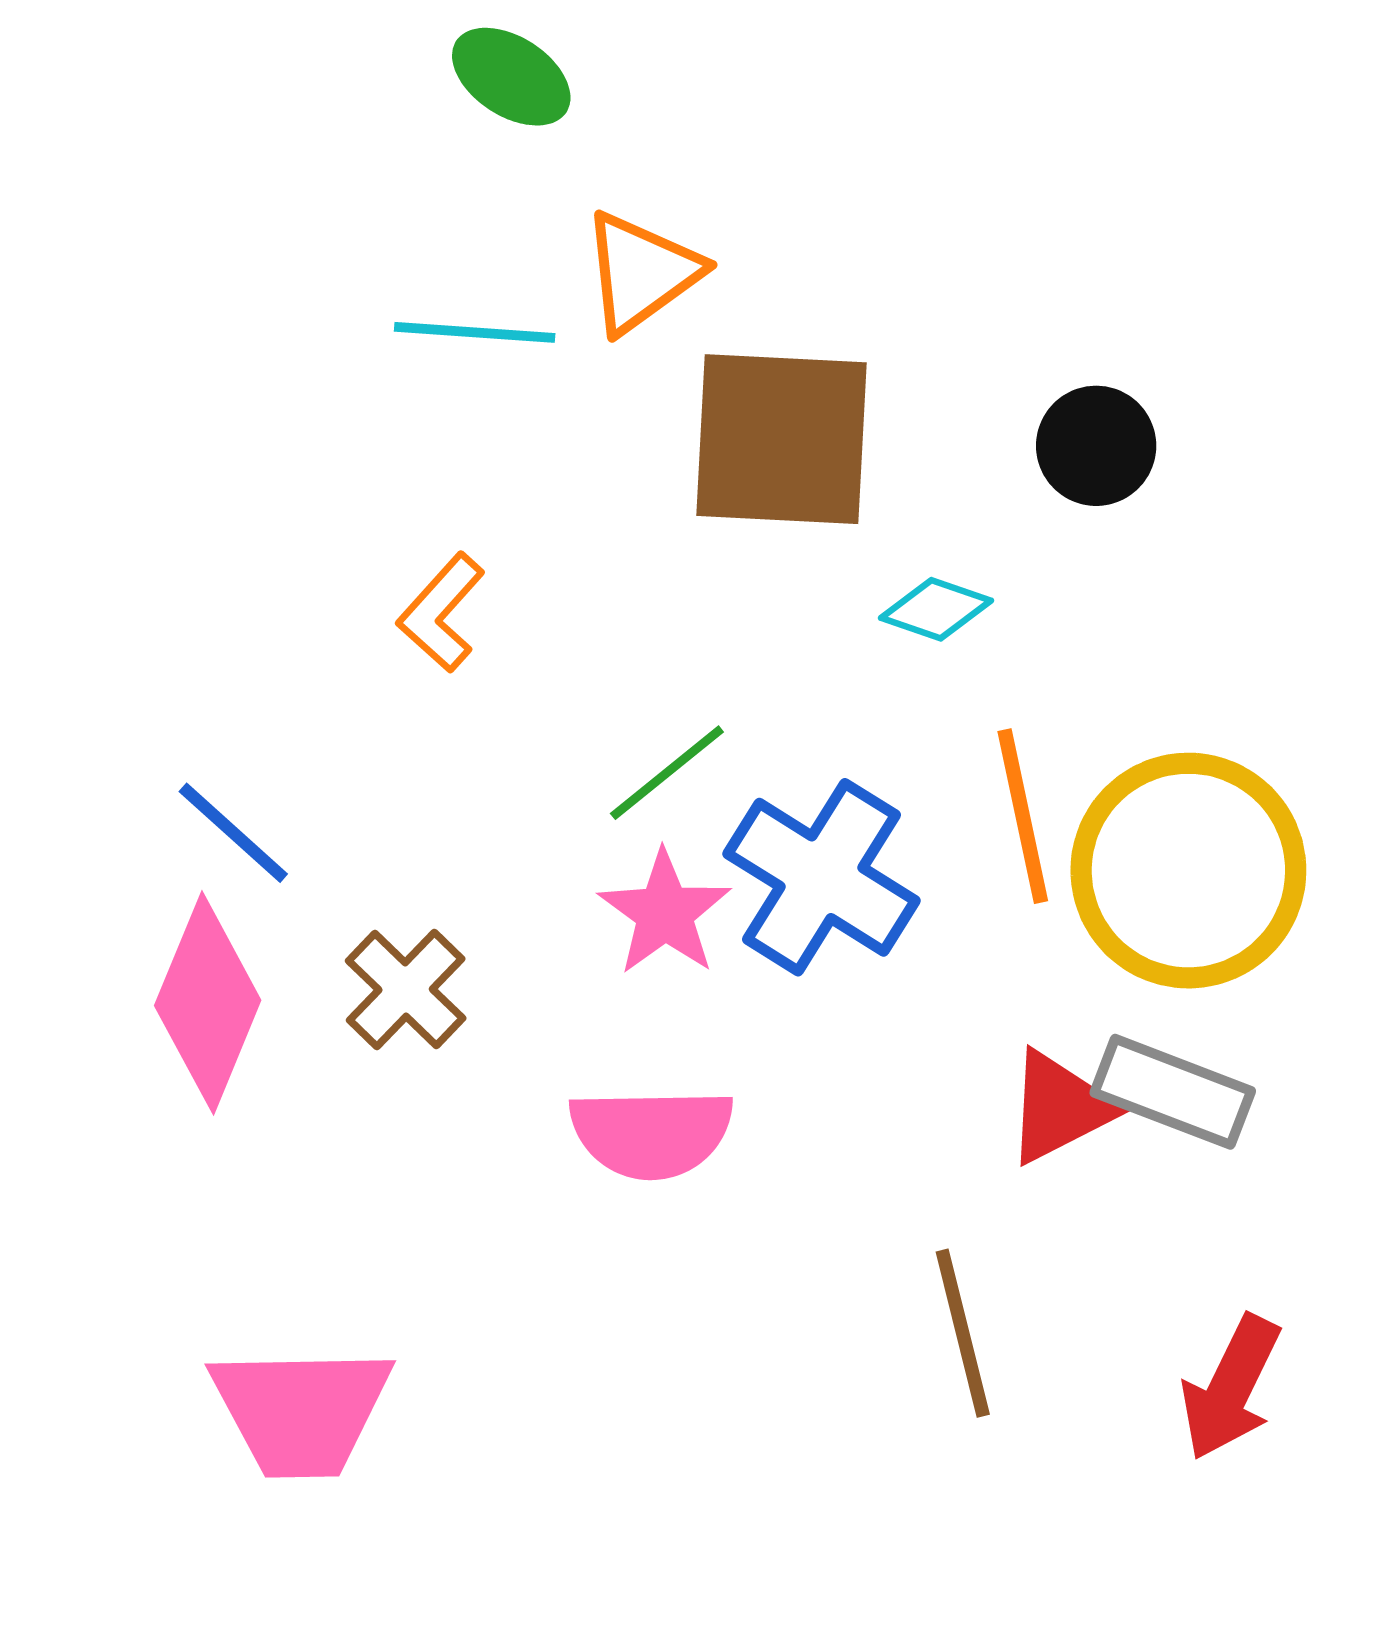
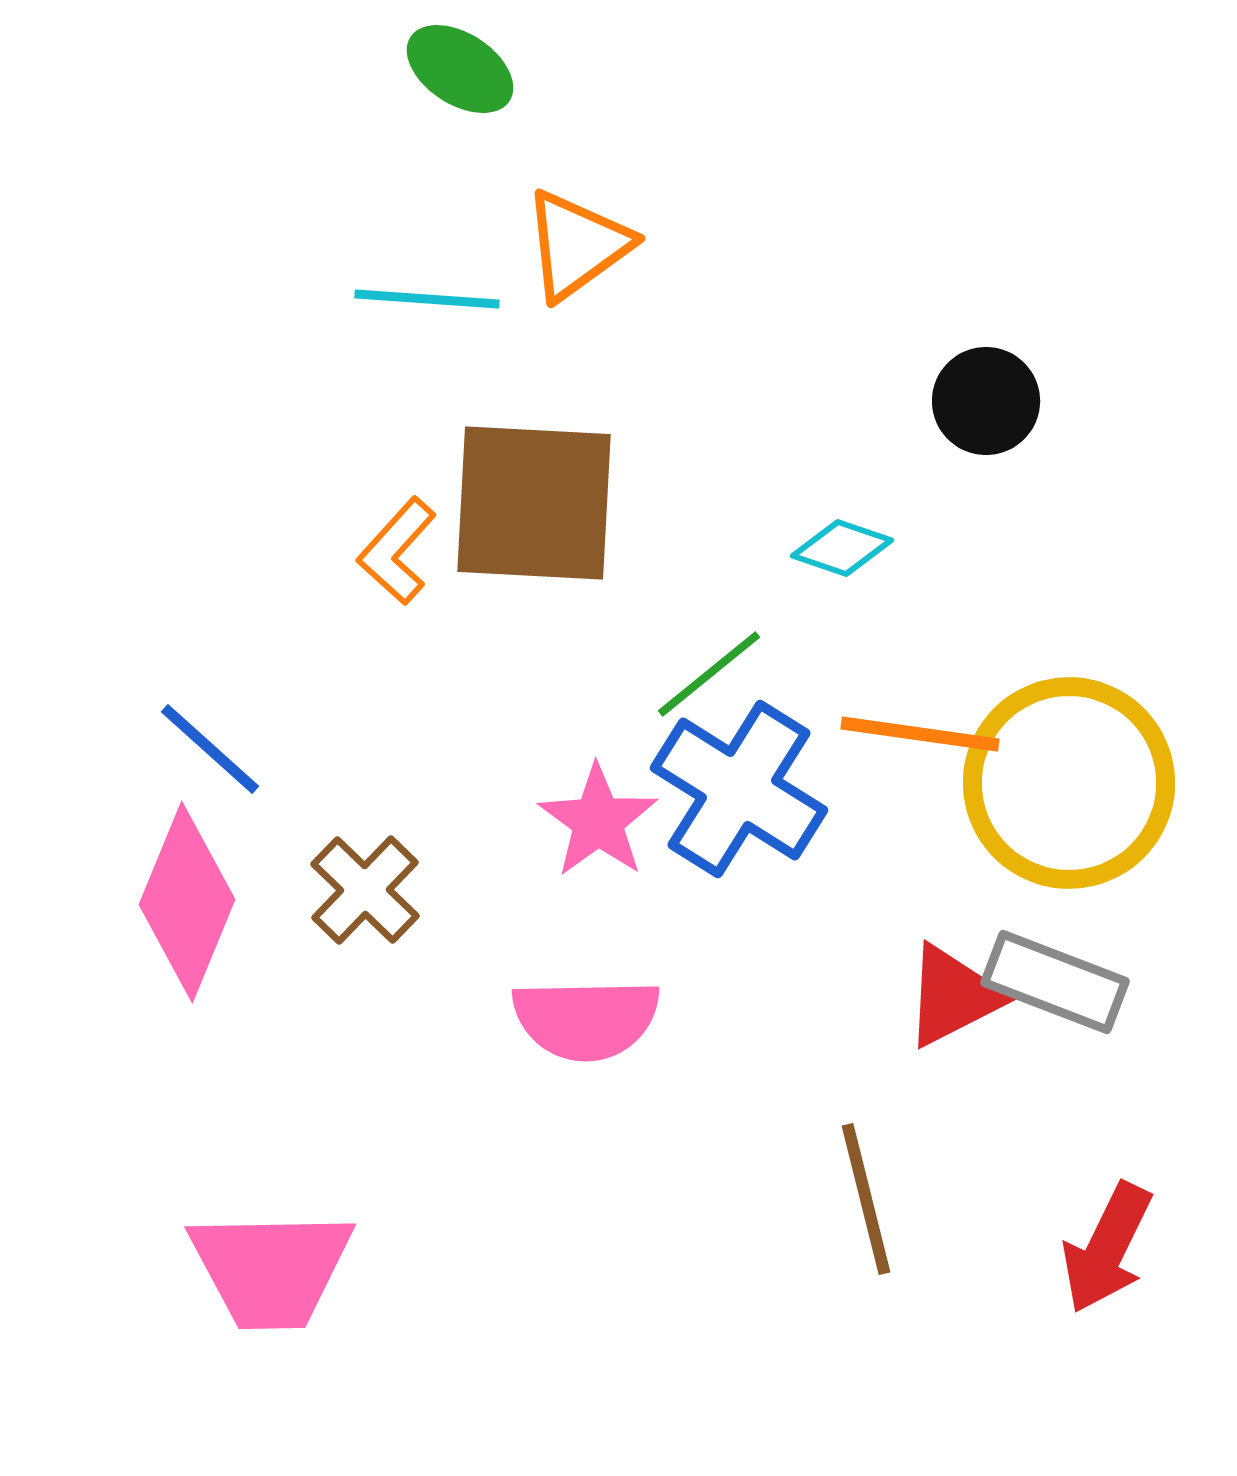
brown square: (781, 439) -> (534, 503), moved
green line: (667, 773) -> (709, 674), moved
orange line: (1023, 816) -> (920, 734), turned -70

